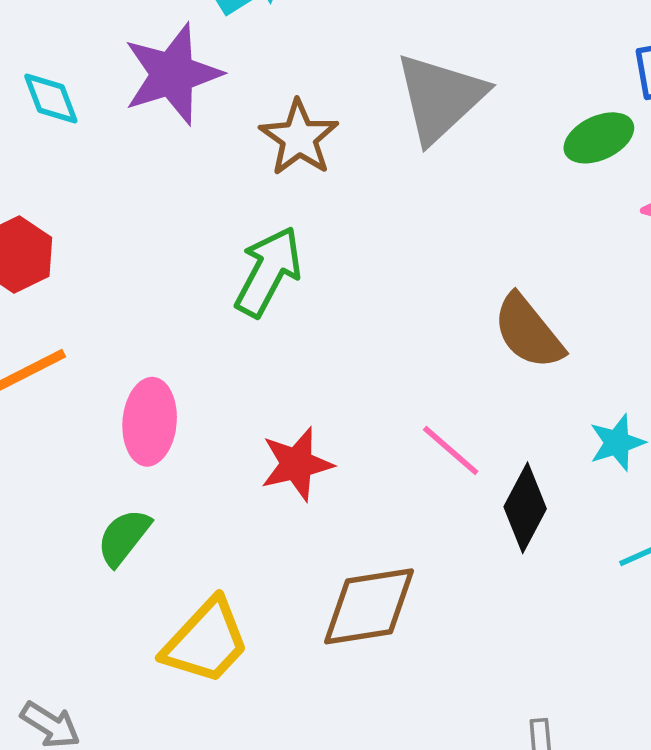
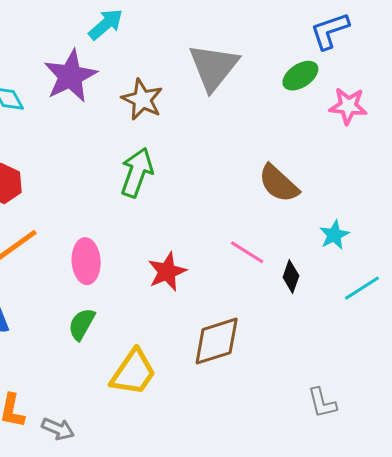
black diamond: (525, 508) -> (291, 277), size x0.7

